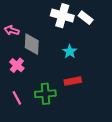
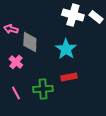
white cross: (62, 16) -> (73, 15), moved
white rectangle: (86, 18) -> (96, 17), moved
cyan star: (70, 51) -> (66, 49), size x1.5

